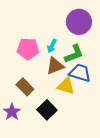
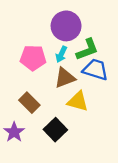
purple circle: (79, 22) -> (66, 26), moved
green L-shape: (74, 54) -> (87, 50), moved
blue trapezoid: (80, 73) -> (96, 70), moved

